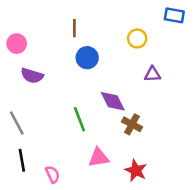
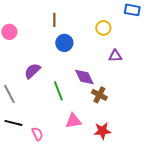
purple semicircle: (32, 76) -> (32, 71), moved, turned 120
black line: (22, 160) -> (13, 123), turned -66
red star: (136, 170) -> (102, 131), turned -30

